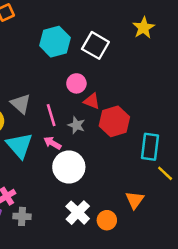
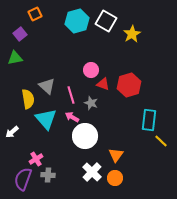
yellow star: (144, 28) -> (132, 34), moved
cyan hexagon: (55, 42) -> (77, 21), moved
white square: (95, 45) -> (106, 21), moved
red hexagon: (114, 121) -> (129, 85), moved
orange triangle: (135, 200) -> (116, 155), moved

